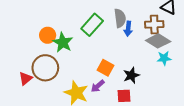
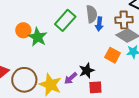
brown circle: (45, 68) -> (24, 80), moved
orange square: (105, 68) -> (112, 55), moved
black star: (131, 75) -> (87, 71), moved

